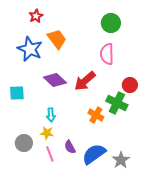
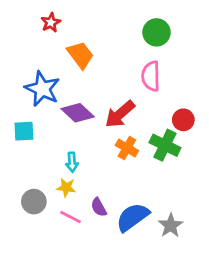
blue star: (30, 49) -> (42, 89), moved
orange cross: (96, 115) -> (127, 148), moved
pink line: (50, 154) -> (71, 217), turned -42

